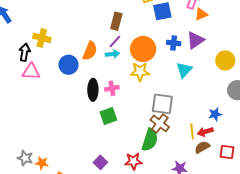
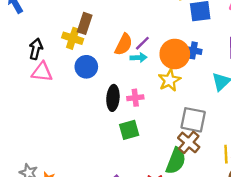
brown rectangle: (116, 21) -> (85, 23), moved
yellow cross: (42, 38) -> (73, 38), moved
blue cross: (174, 43) -> (193, 50), moved
orange semicircle: (90, 51) -> (124, 44), moved
yellow star: (140, 72) -> (169, 80), turned -30

